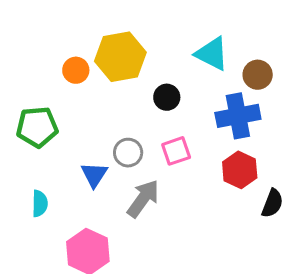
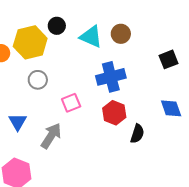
brown circle: (258, 75) -> (121, 34), moved
black circle: (167, 97) -> (57, 26), moved
gray circle: (128, 153) -> (38, 80), moved

